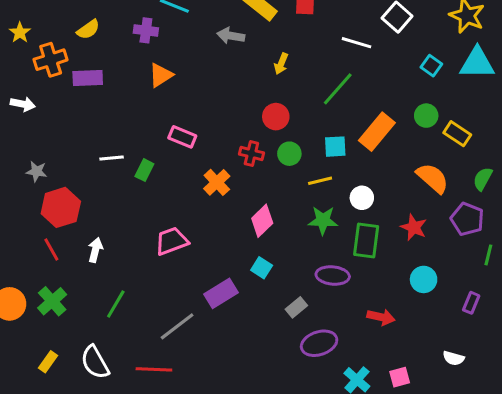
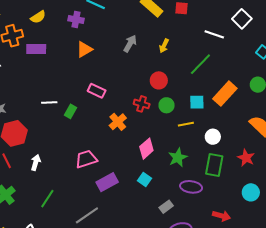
gray arrow: (231, 36) -> (130, 44), moved, turned 108
green star: (323, 220) -> (178, 158), moved, turned -30
purple rectangle: (221, 293) -> (107, 182), moved

